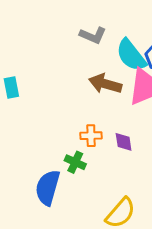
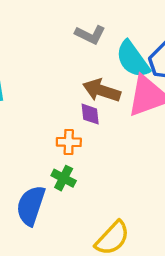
orange cross: (91, 136) -> (69, 142), moved
purple diamond: (124, 142) -> (90, 114), moved

